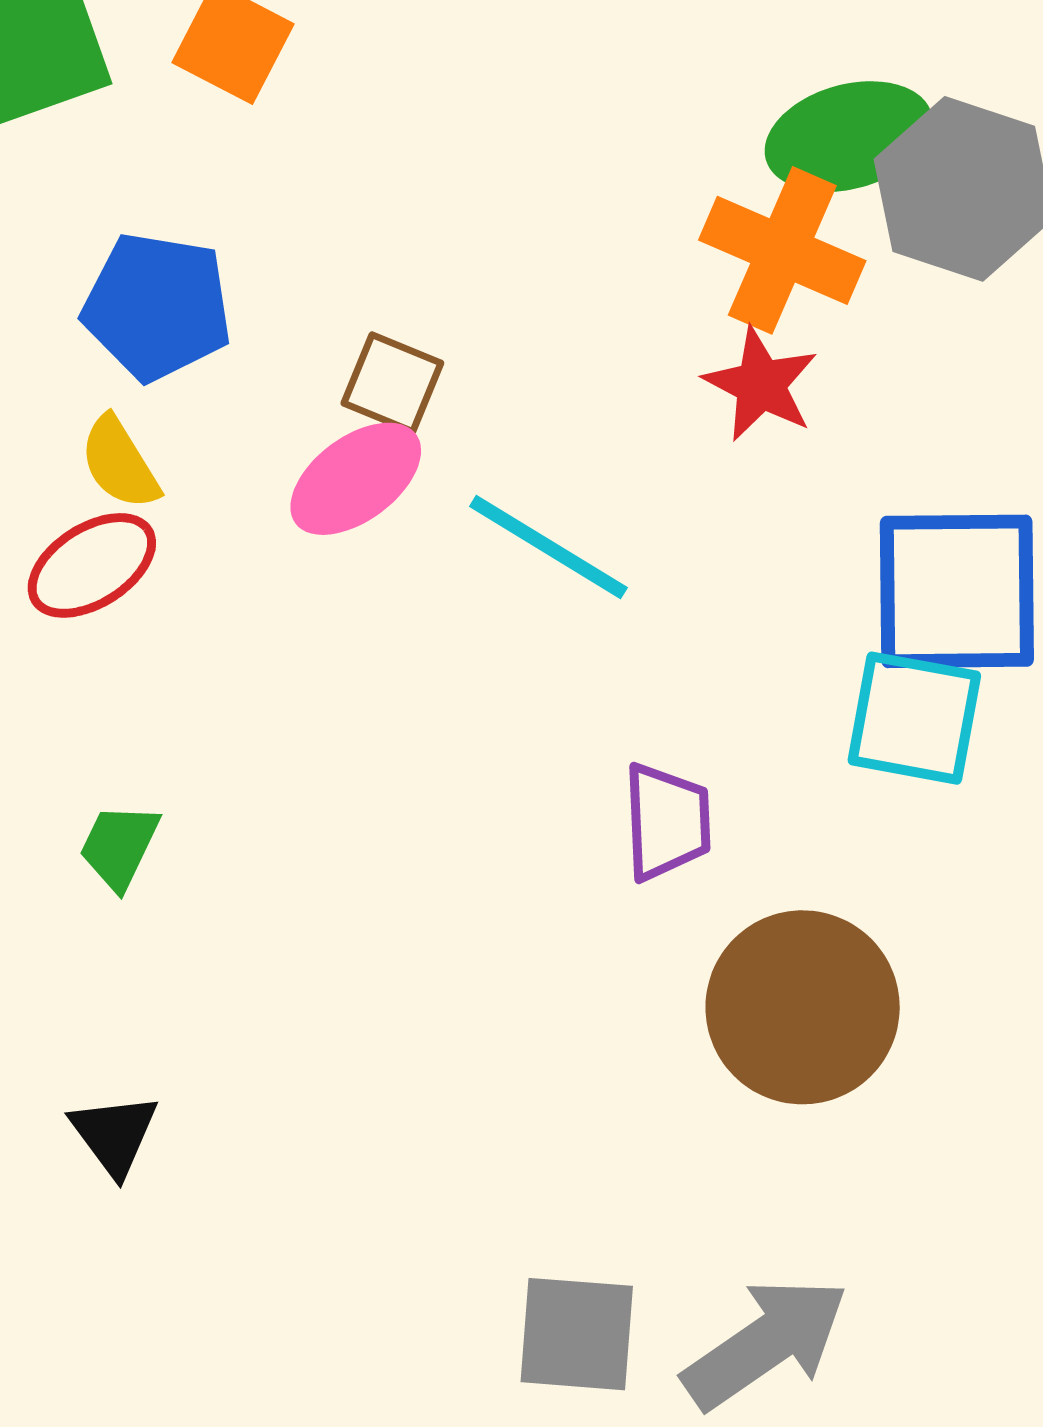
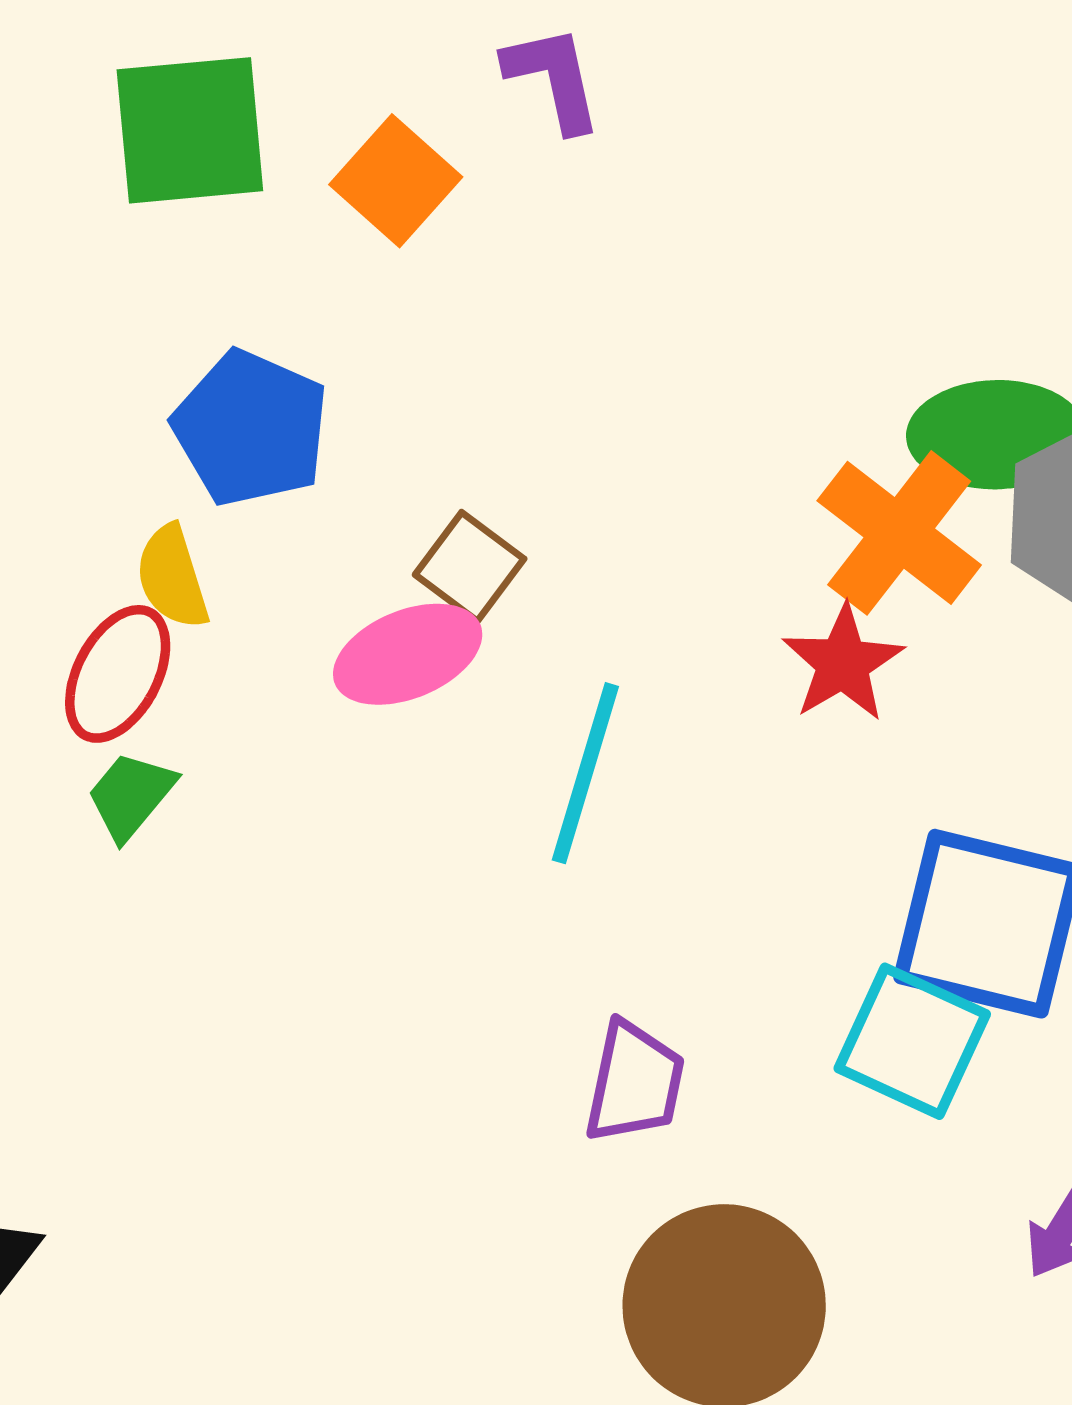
cyan line: (548, 547) -> (585, 773), turned 61
red ellipse: (92, 565) -> (118, 674), turned -44
green trapezoid: (119, 846) -> (131, 796), moved

